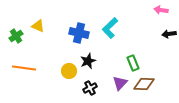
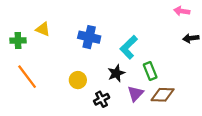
cyan L-shape: (110, 28) -> (129, 47), moved
green cross: (16, 36) -> (18, 40), turned 32
black star: (88, 61) -> (116, 73), moved
orange line: (24, 68) -> (27, 77), turned 45

